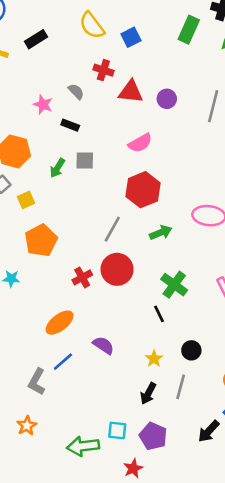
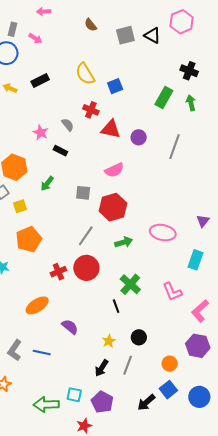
green rectangle: (189, 30) -> (164, 98), moved
gray square: (85, 161) -> (83, 193), moved
blue line: (63, 362) -> (42, 352), moved, turned 48

